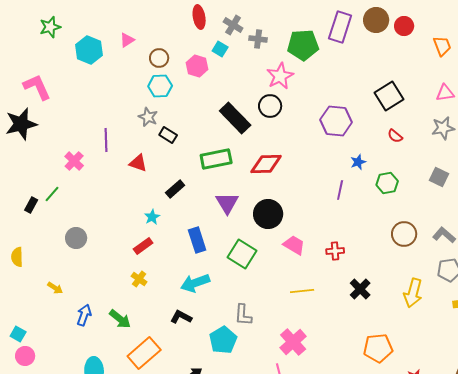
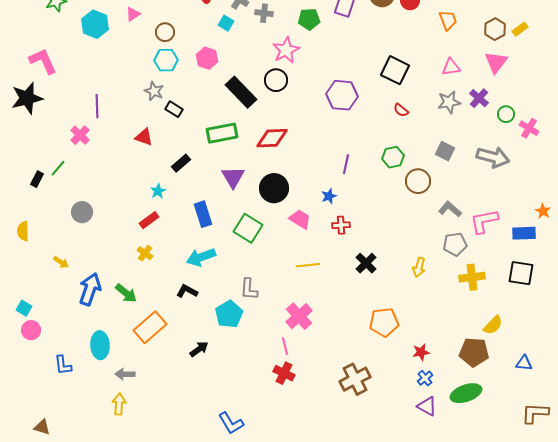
green pentagon: (303, 45) -> (309, 19), size x0.7
pink hexagon: (197, 66) -> (207, 58), moved
black square: (389, 96) -> (395, 70), turned -32
purple line: (106, 140) -> (97, 106), moved
blue star: (358, 162) -> (329, 196), moved
brown circle: (404, 234) -> (418, 181), moved
yellow arrow: (413, 293) -> (419, 267), size x0.7
blue arrow: (84, 315) -> (90, 289), size x1.5

